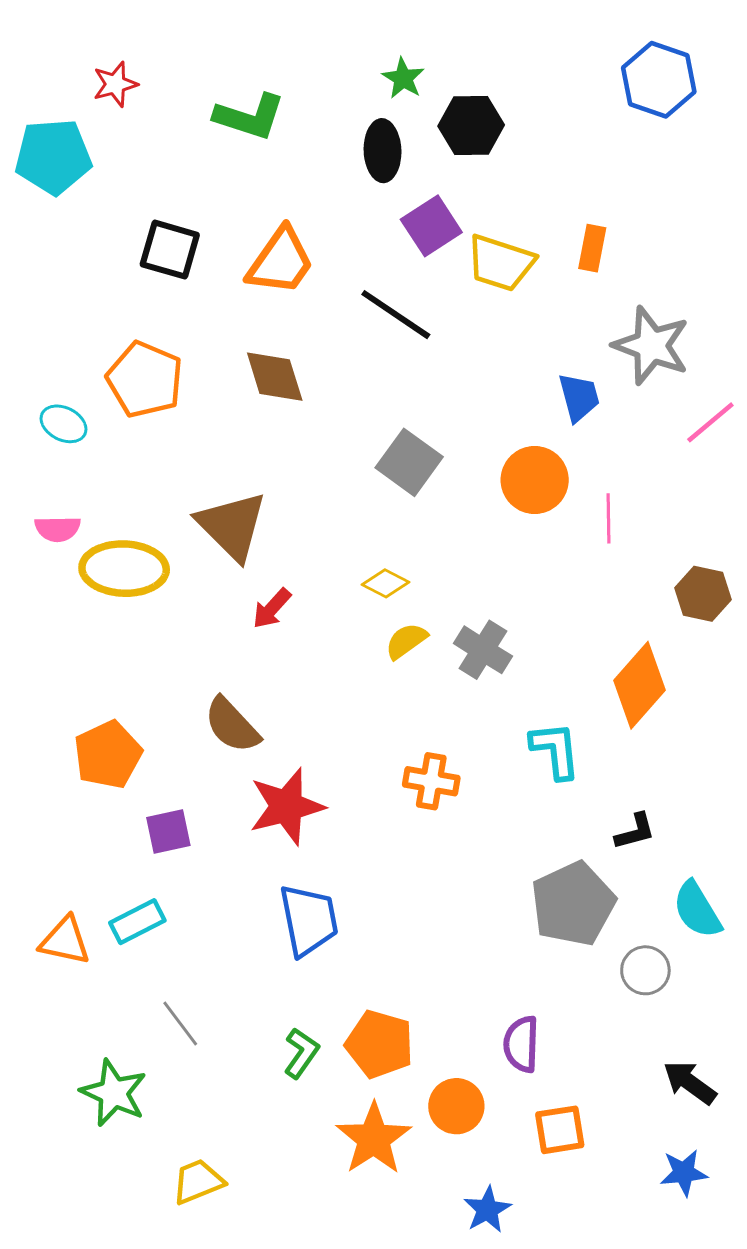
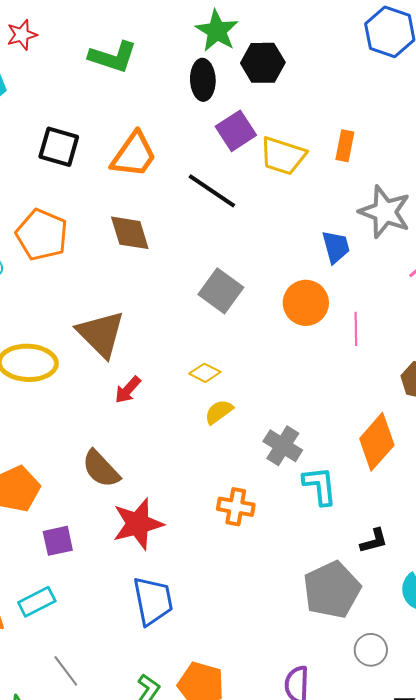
green star: (403, 78) -> (217, 31), size x1.5
gray cross: (483, 650) -> (283, 446), moved
gray circle: (645, 970) -> (371, 650), moved

